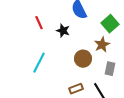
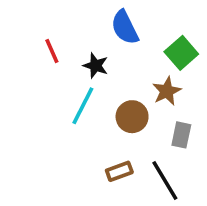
cyan line: (39, 63) -> (83, 106), moved

